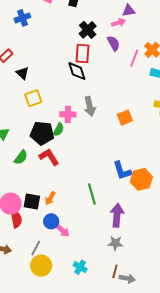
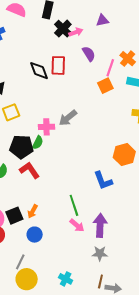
pink arrow: (118, 23) -> (76, 32), moved
black cross: (88, 30) -> (63, 29), moved
black diamond: (77, 71) -> (39, 71), moved
gray arrow: (90, 106) -> (68, 118), turned 66
orange square: (125, 118) -> (105, 86), moved
orange hexagon: (141, 179) -> (124, 154), moved
black square: (32, 202) -> (14, 216), turned -30
pink arrow: (62, 230) -> (77, 225), moved

